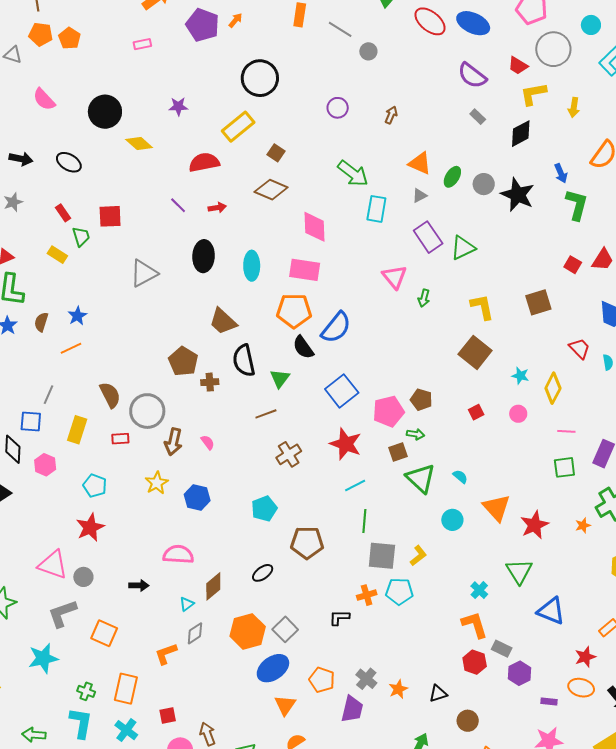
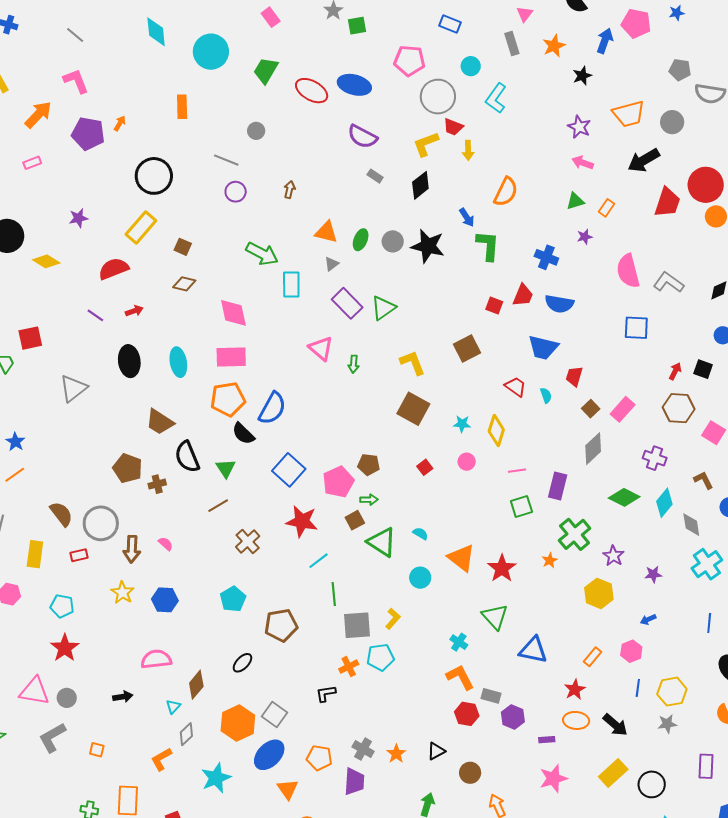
gray line: (340, 29) -> (226, 160), moved
red trapezoid: (518, 66) -> (453, 127), moved
brown diamond: (271, 190) -> (184, 284), size x0.7
orange square: (104, 633) -> (97, 750), size x0.6
cyan star: (43, 658) -> (216, 778), moved

